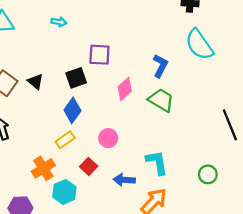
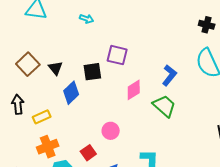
blue diamond: (72, 110) -> (71, 93), moved
yellow rectangle: (65, 140) -> (42, 117), moved

